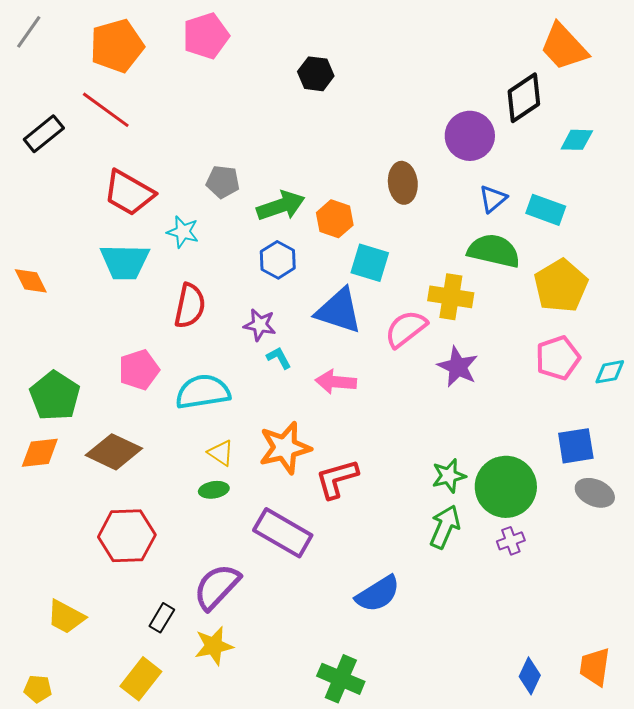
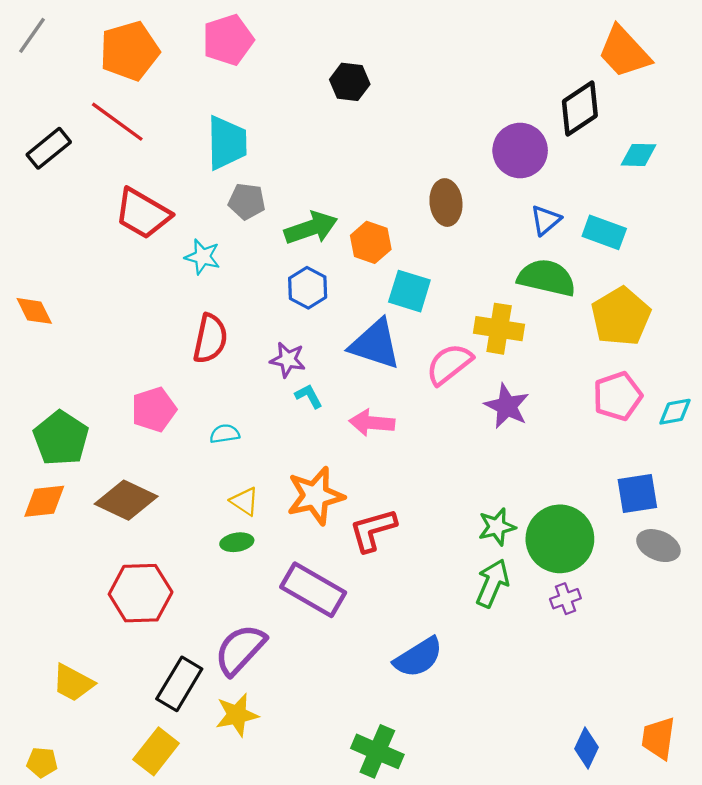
cyan trapezoid: (125, 262) -> (227, 143), moved, turned -92
cyan semicircle: (203, 392) -> (225, 434), size x0.5
black rectangle: (162, 618) -> (179, 684), size x1.6

